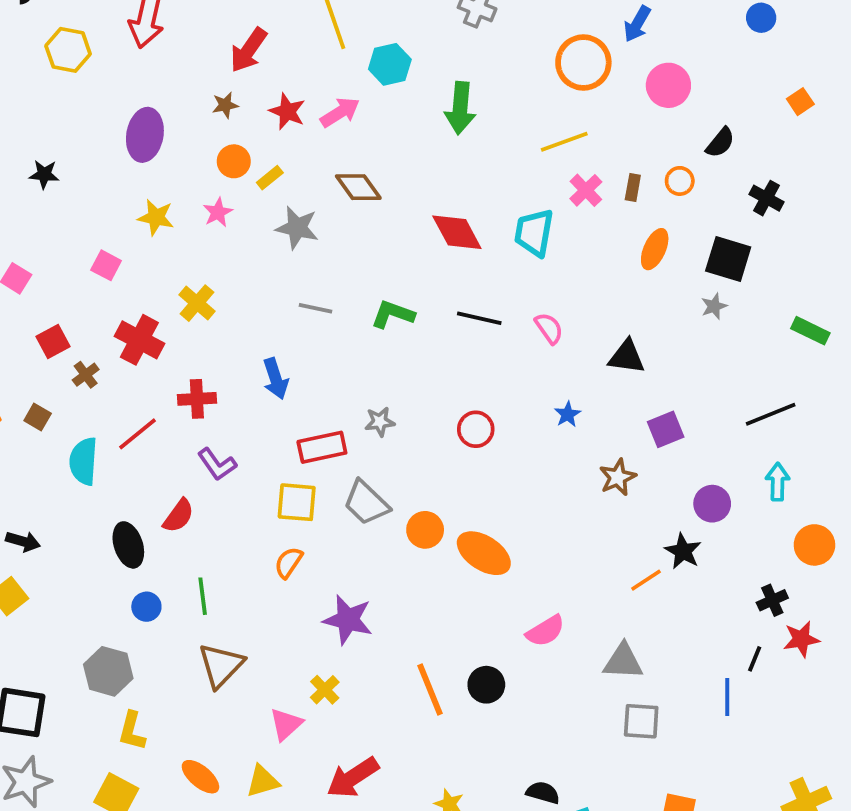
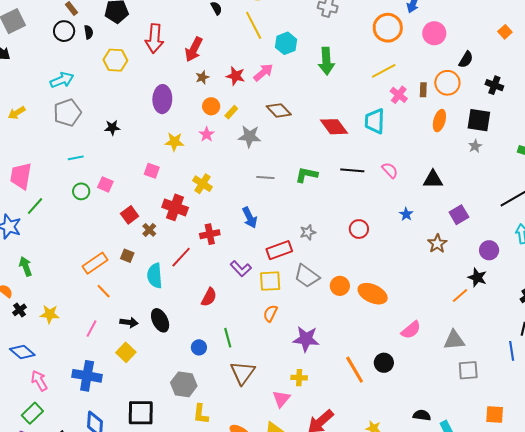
red arrow: (249, 50) -> (194, 49), moved
orange circle: (680, 181) -> (447, 83), size x1.6
purple L-shape: (217, 464) -> (241, 269), moved
black ellipse: (128, 545) -> (160, 320), moved
yellow cross: (325, 690) -> (299, 378), turned -35

